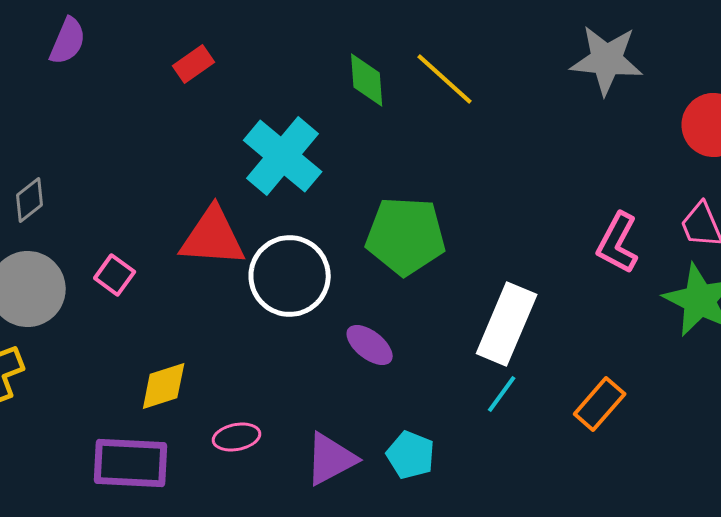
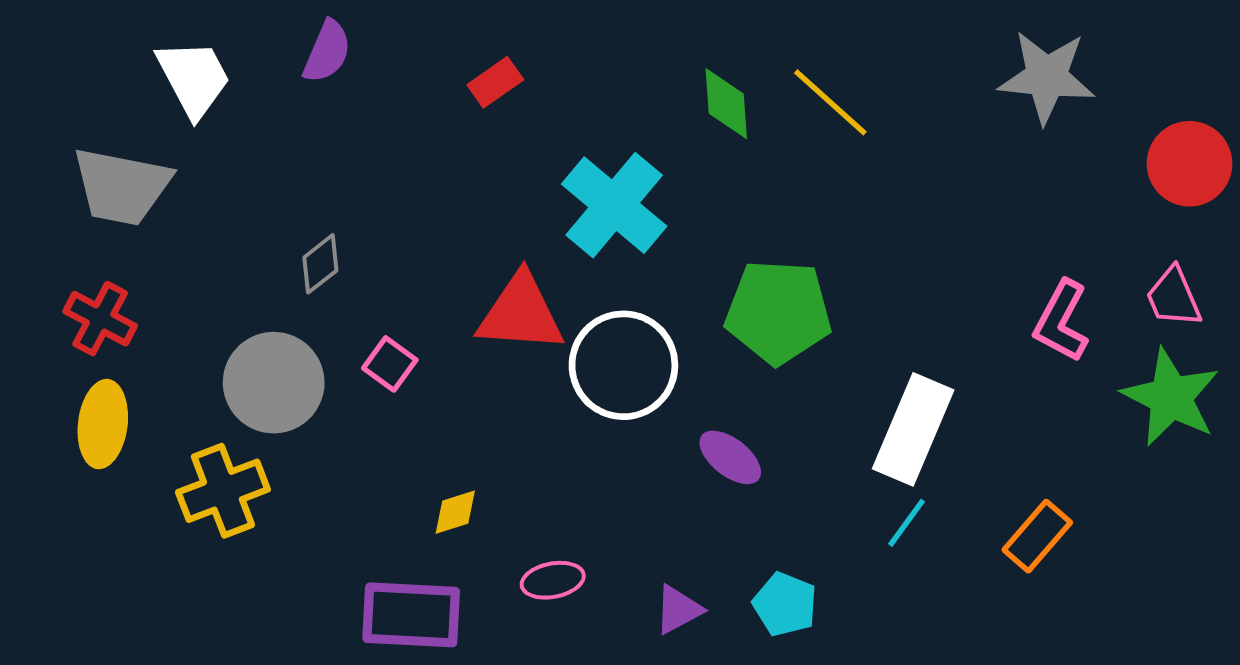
gray diamond: (30, 200) -> (320, 264), moved
yellow diamond: (164, 386) -> (455, 512), size x0.7
purple triangle: (331, 459) -> (678, 610), size x0.7

